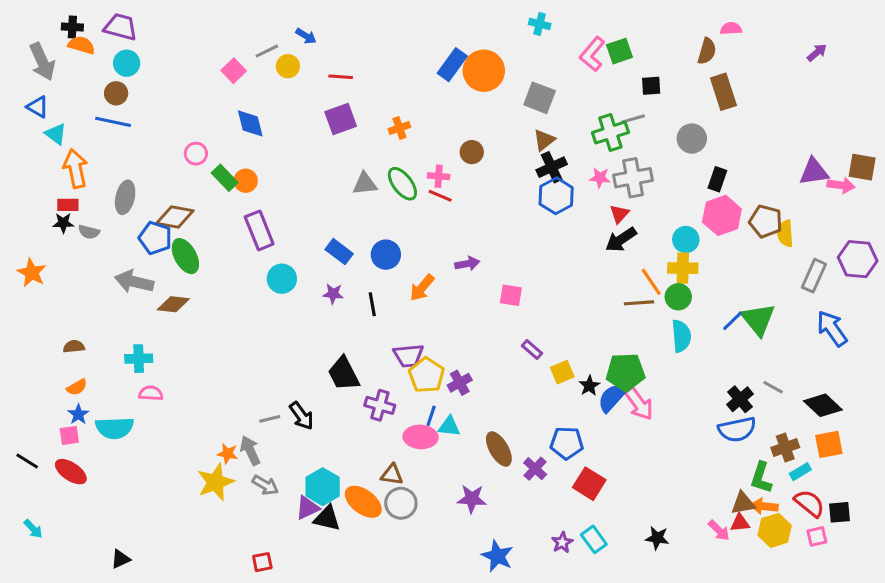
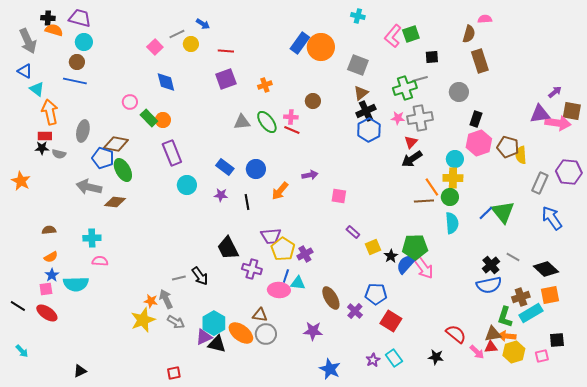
purple arrow: (817, 53) -> (555, 92), moved
pink arrow: (841, 185) -> (558, 123), size x1.4
cyan rectangle: (800, 472) -> (531, 313), size x1.6
red semicircle: (809, 503) -> (456, 334), moved

